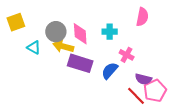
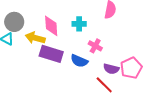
gray circle: (56, 32) -> (14, 22), moved
blue semicircle: (110, 71) -> (79, 61), turned -108
pink pentagon: (155, 91) -> (131, 68), moved

